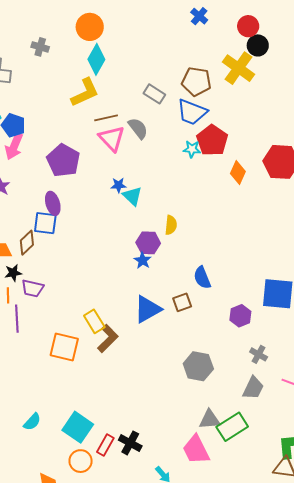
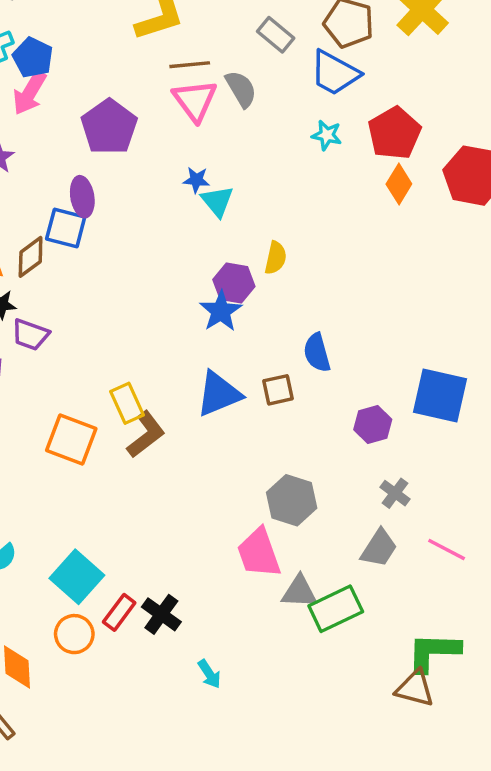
red pentagon: (212, 140) -> (394, 133), moved
blue star: (143, 260) -> (221, 311), size x1.4
pink trapezoid: (196, 450) -> (259, 553), moved

